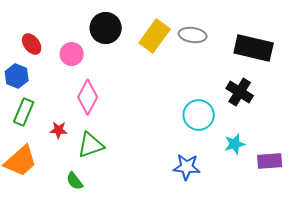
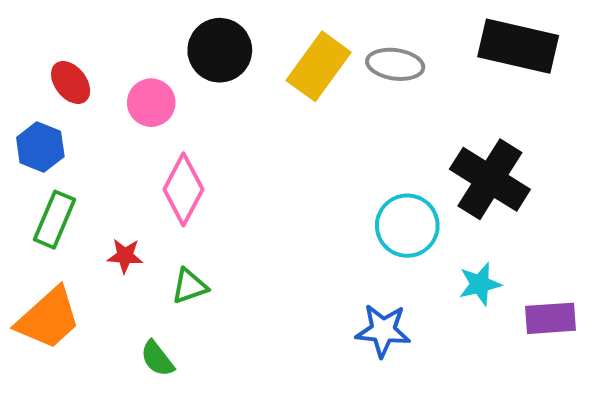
black rectangle: (254, 48) -> (518, 46), moved
black cross: (240, 92) -> (490, 179), size x1.4
green triangle: (91, 145) -> (190, 286), size x0.7

